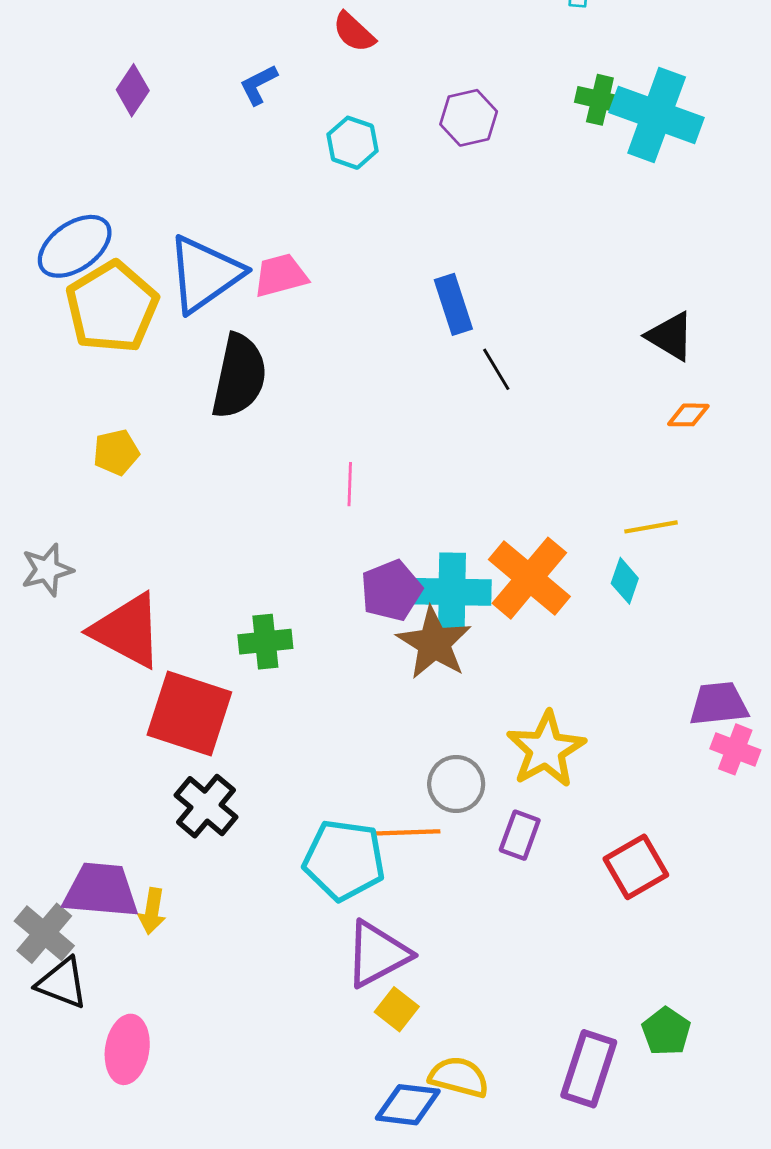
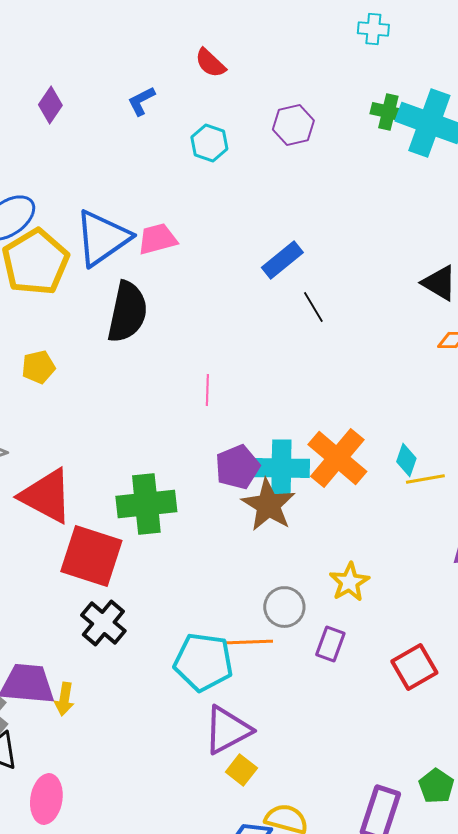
blue rectangle: (453, 304) -> (282, 260), turned 69
yellow line: (651, 527) -> (425, 479), moved
green cross: (265, 642) -> (146, 504), size x1.5
yellow star: (546, 749) -> (349, 582), size x0.7

